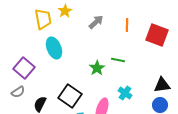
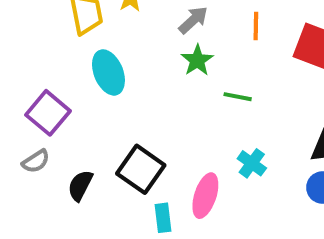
green star: (97, 68) -> (197, 60), moved

